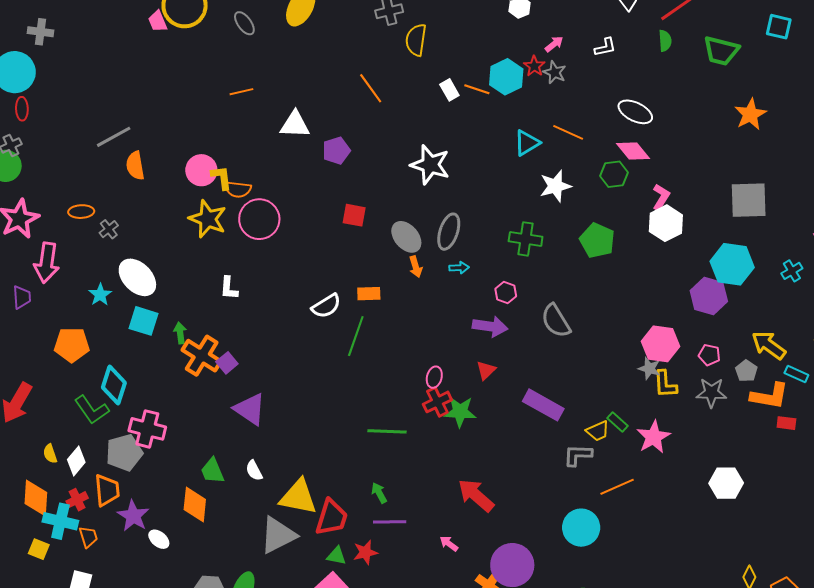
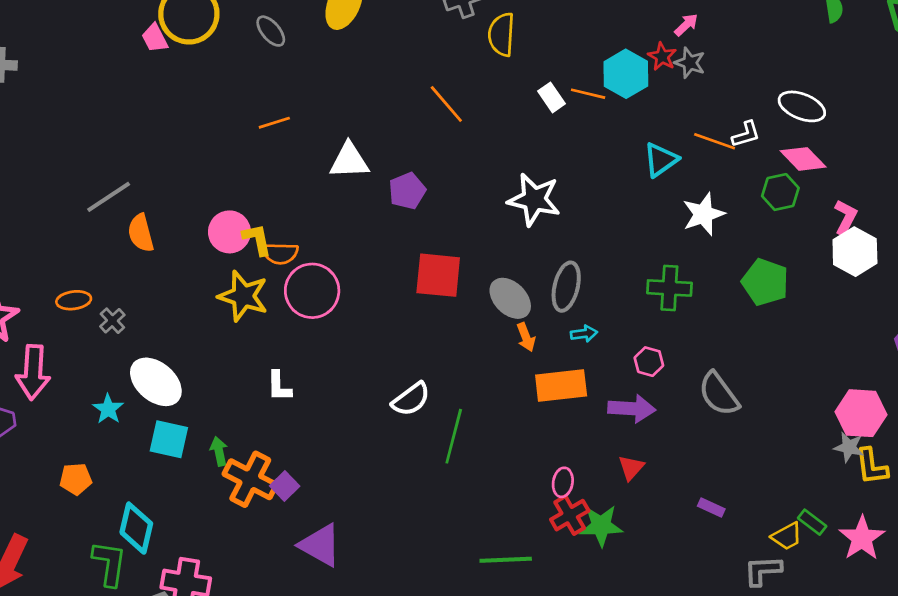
white L-shape: (605, 47) -> (746, 134), moved
red square: (354, 215) -> (438, 275), size x1.5
orange rectangle: (369, 294) -> (561, 386), moved, size x1.6
orange pentagon: (72, 345) -> (76, 479), size x0.7
purple rectangle: (543, 405) -> (711, 507), size x0.5
green L-shape: (92, 410) -> (109, 563), turned -132

